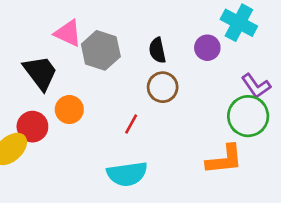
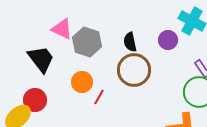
brown circle: (163, 87) -> (134, 70), size x1.4
orange circle: (69, 110) -> (82, 82), moved
red line: (131, 124) -> (99, 97), moved

